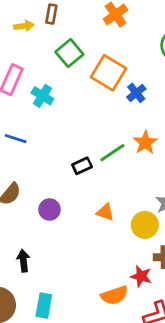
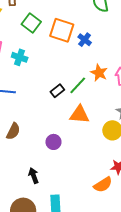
black rectangle: (82, 166) -> (57, 91), moved
purple circle: (50, 210) -> (53, 142), moved
orange triangle: (105, 212) -> (79, 114), moved, size x1.5

